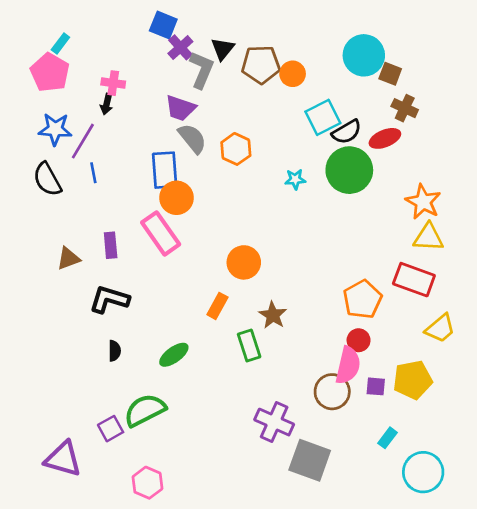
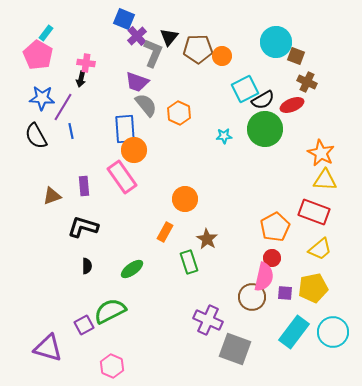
yellow trapezoid: (440, 328) -> (320, 249), moved
cyan rectangle: (388, 438) -> (294, 332), size x2.0
cyan circle: (423, 472) -> (333, 332), moved

